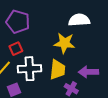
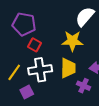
white semicircle: (79, 20) -> (85, 17), turned -40
red square: (16, 49) -> (35, 45), moved, turned -32

